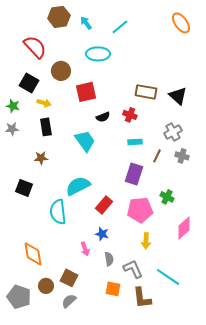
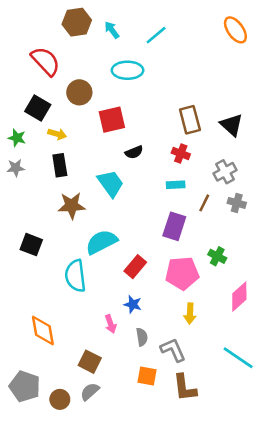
brown rectangle: (146, 92) -> (190, 120), turned 65
red cross: (130, 115) -> (181, 154), moved
brown star: (41, 158) -> (72, 206), moved, size x1.5
cyan line: (168, 277) -> (238, 358), moved
brown circle: (46, 286) -> (60, 399), moved

